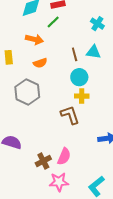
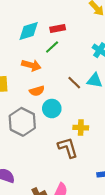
brown line: (75, 54) -> (74, 83), turned -32
cyan circle: (79, 77) -> (52, 109), moved

